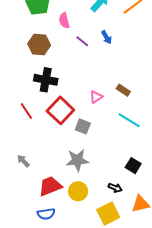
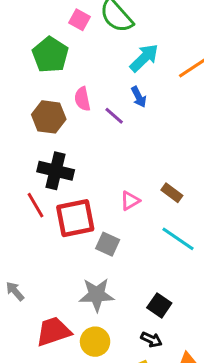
pink semicircle: (64, 21) -> (82, 99), moved
blue arrow: (107, 37) -> (139, 97), moved
red square: (60, 110) -> (75, 218), turned 32
red line: (26, 111) -> (36, 205), moved
black square: (133, 166) -> (159, 305), moved

